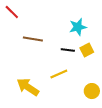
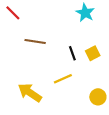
cyan star: (78, 27) -> (85, 13), moved, turned -30
black line: (68, 50) -> (72, 53), turned 64

